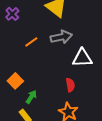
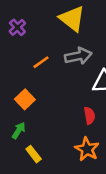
orange square: (15, 81) -> (25, 99), moved
green arrow: (31, 97) -> (19, 130), moved

